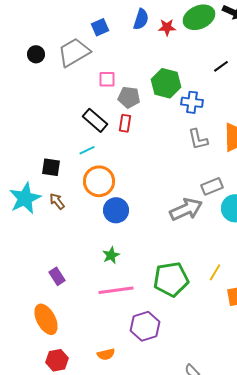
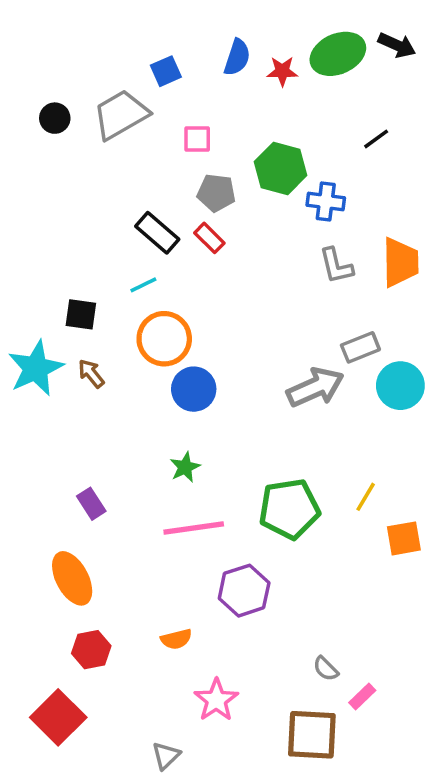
pink square: (107, 79) -> (197, 139), moved
red rectangle: (125, 123) -> (209, 238), turned -54

